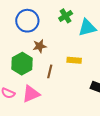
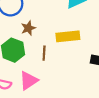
yellow rectangle: (74, 60) -> (68, 36), size x1.5

